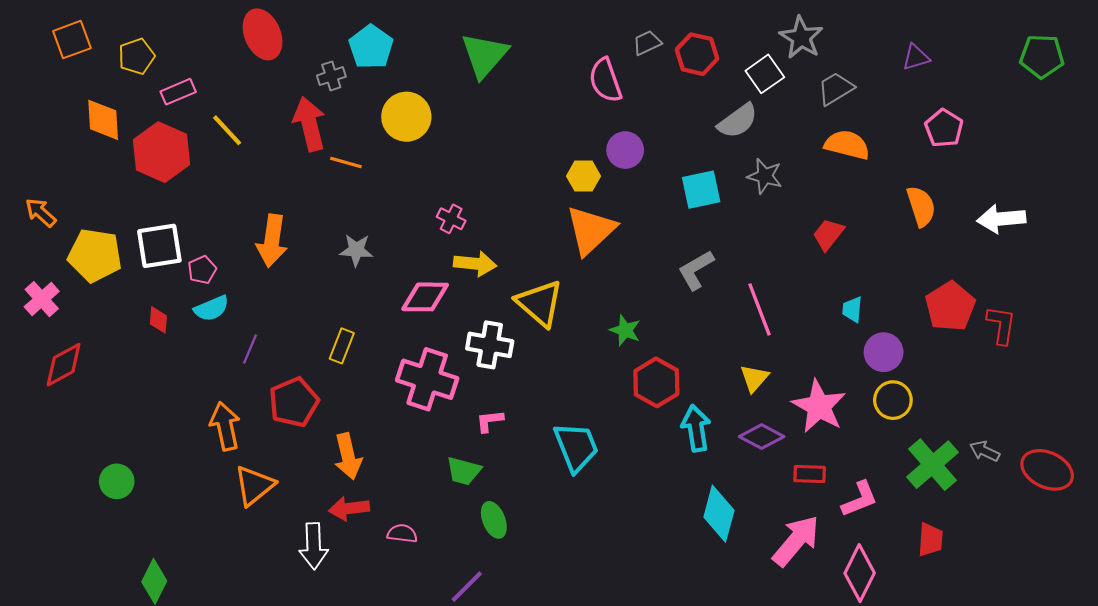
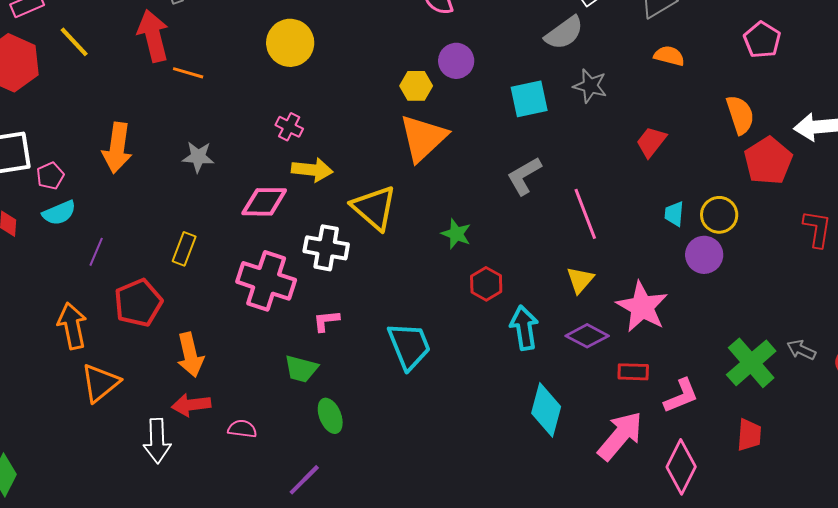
yellow circle: (406, 117) -> (290, 43), moved
orange semicircle: (847, 145) -> (669, 56), size x0.7
red pentagon: (950, 306) -> (768, 161), moved
red hexagon: (656, 382) -> (486, 284), size x0.7
yellow circle: (893, 400) -> (719, 215), moved

